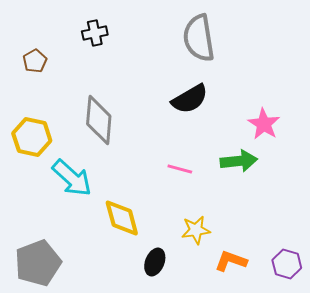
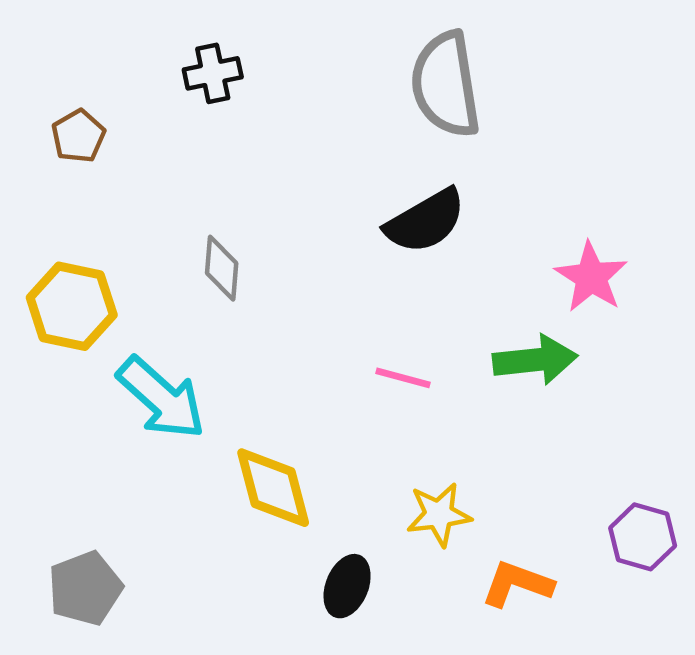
gray diamond: (99, 120) -> (222, 268), size x0.6
gray pentagon: (38, 263) -> (85, 588), size x0.7
purple hexagon: (287, 264) -> (643, 537), moved

